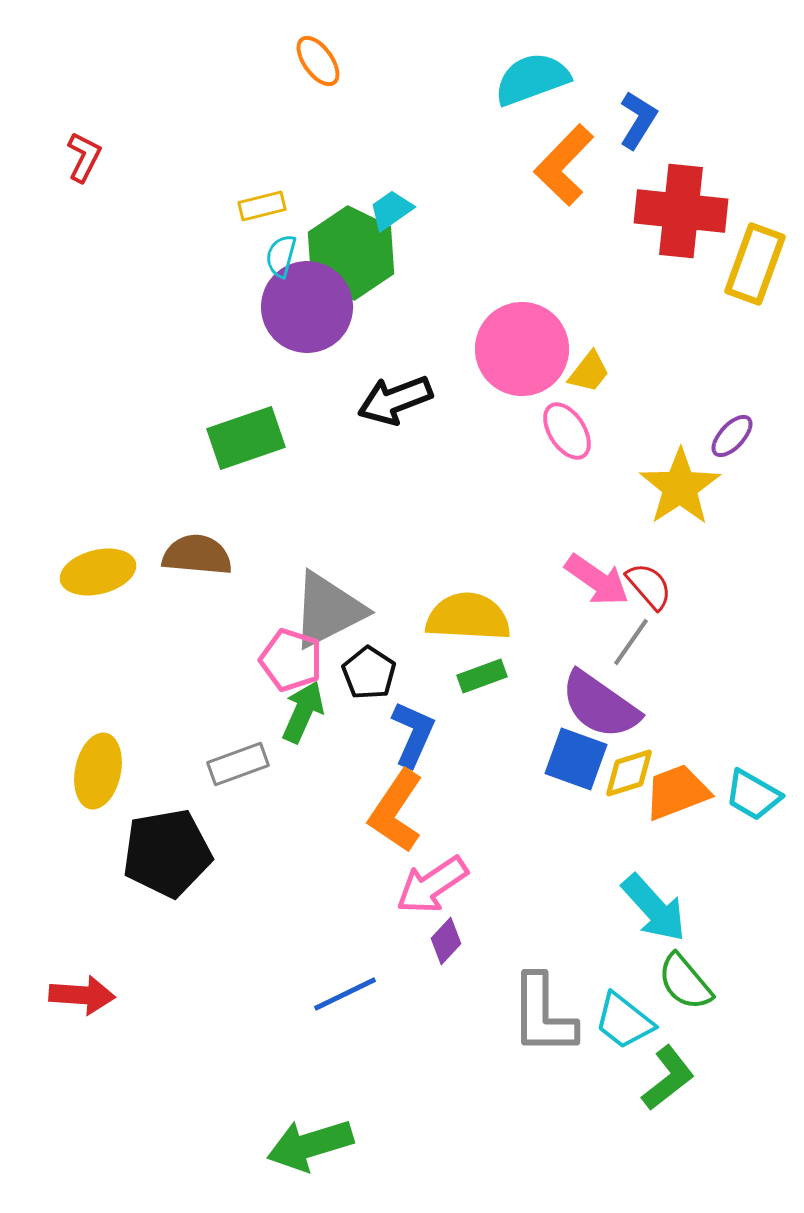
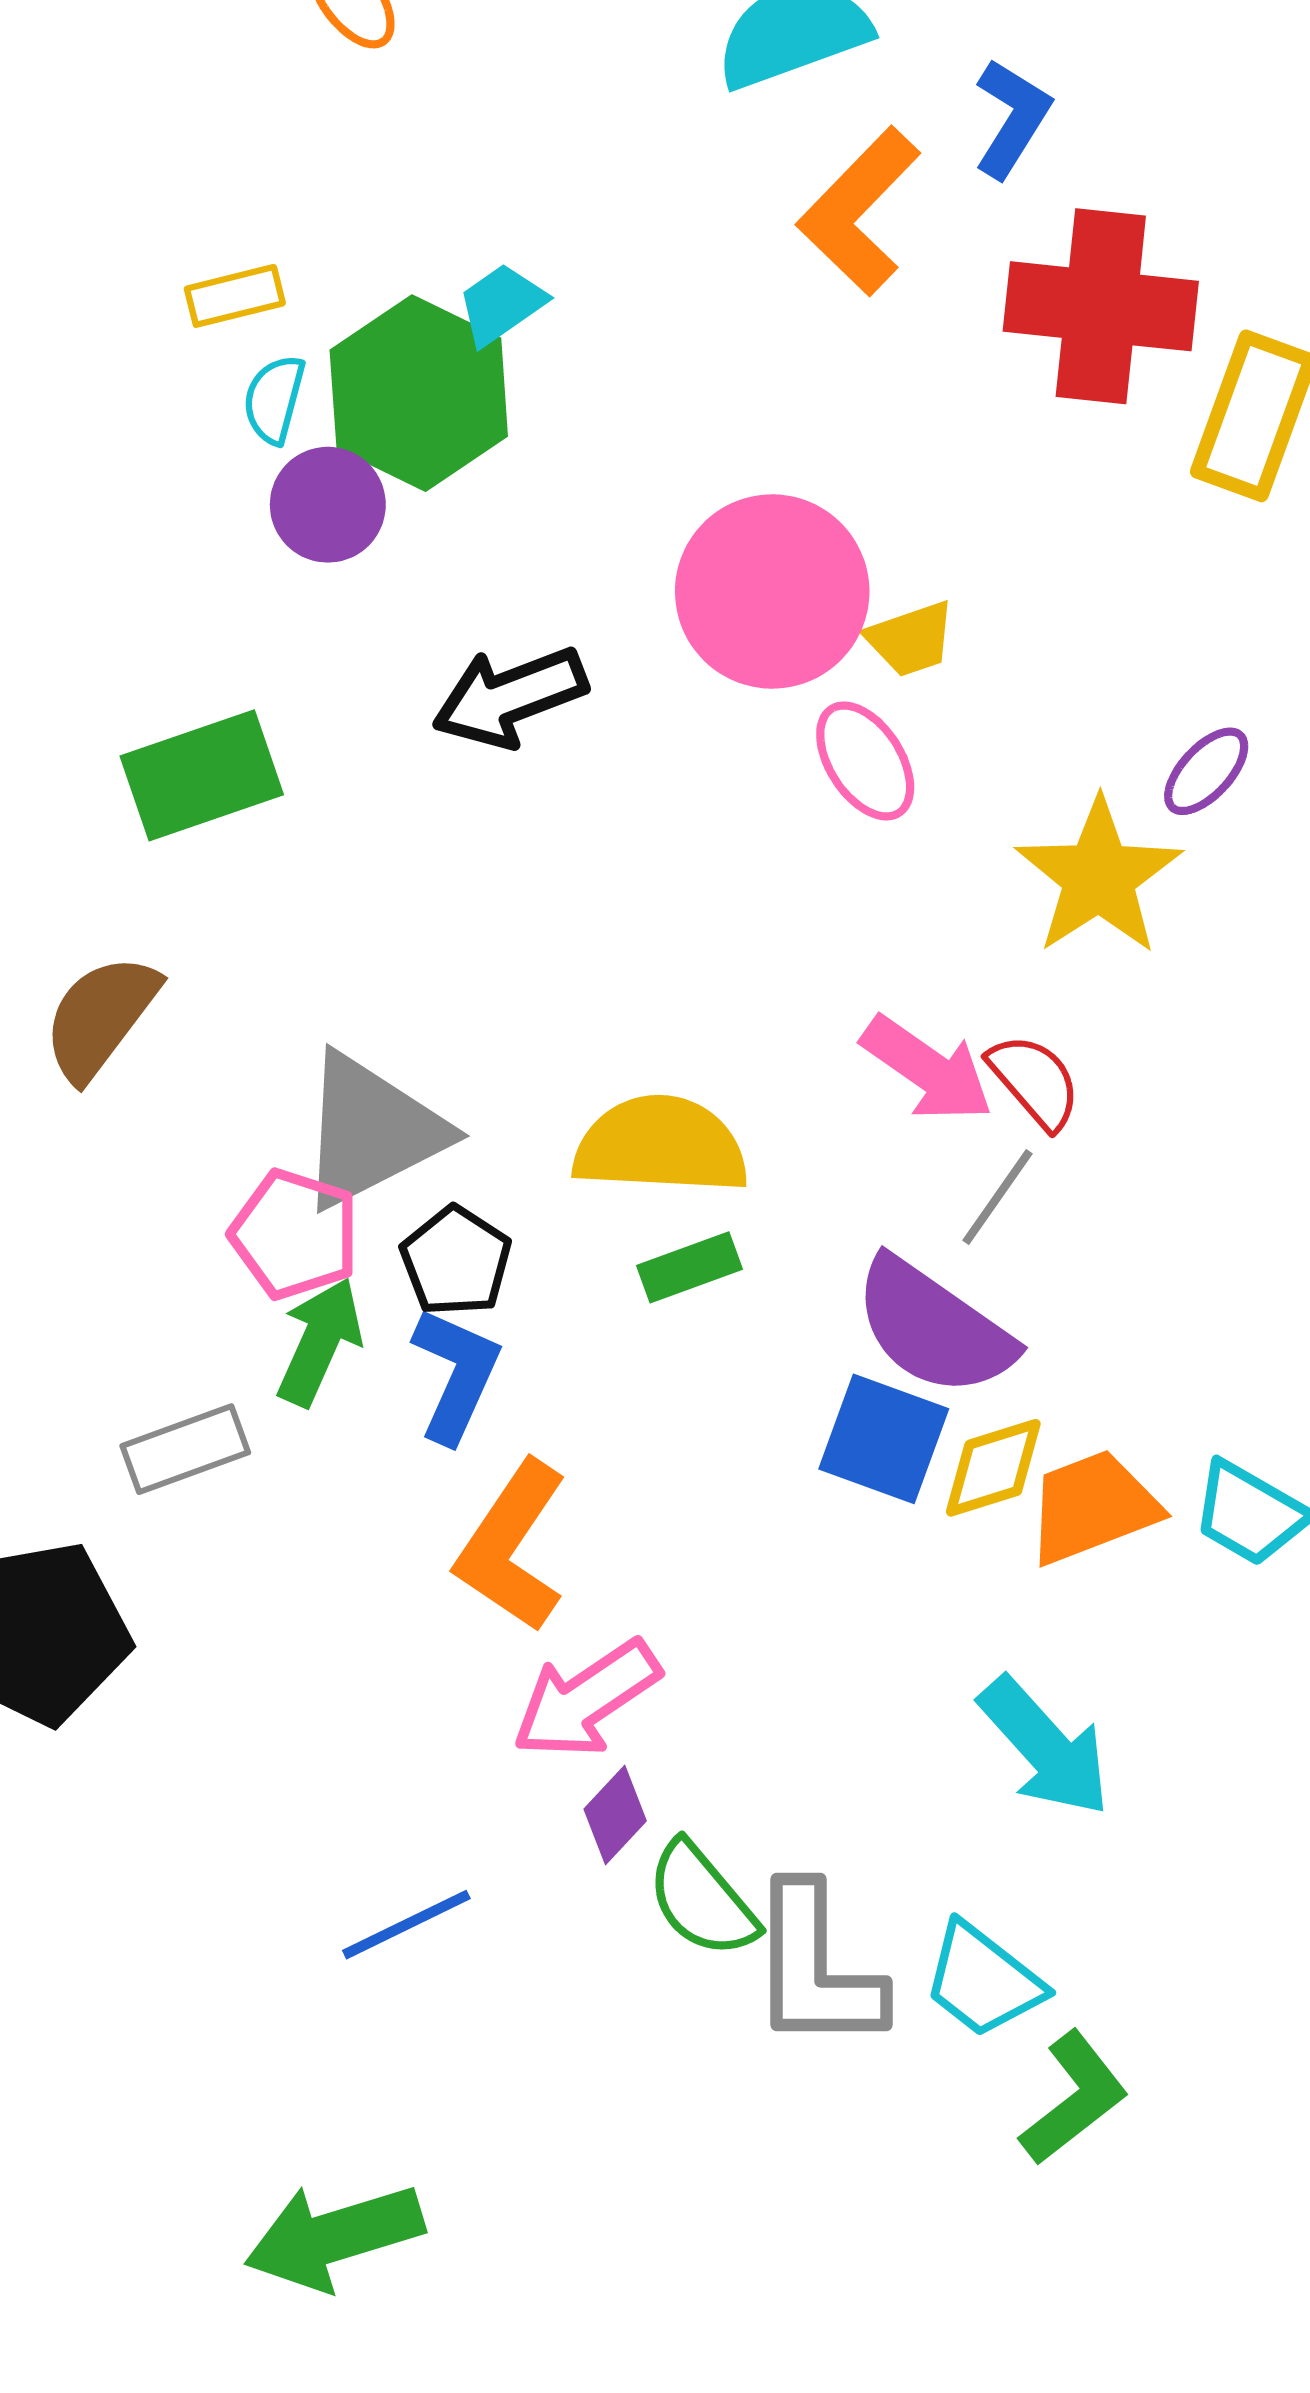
purple circle: (307, 307) -> (328, 505), size x0.6
yellow trapezoid: (589, 372) -> (911, 639), turned 33
brown semicircle: (197, 555) -> (101, 1017), turned -58
blue L-shape: (413, 734) -> (456, 1375), moved
green semicircle: (685, 982) -> (702, 1900), moved

